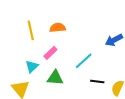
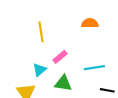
orange semicircle: (58, 28) -> (90, 23), moved
cyan line: (84, 61) -> (94, 68), turned 30

